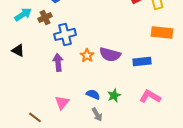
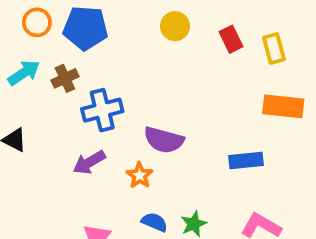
purple semicircle: (110, 54) -> (164, 140), moved
orange star: (87, 55) -> (140, 175), moved
purple arrow: (58, 62) -> (89, 162), turned -114

